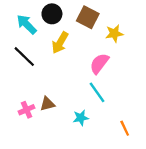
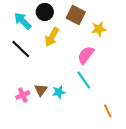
brown triangle: (47, 104) -> (41, 90), turned -40
cyan star: (81, 118) -> (59, 92), moved

